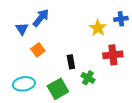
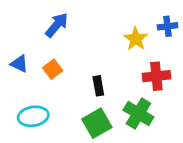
blue triangle: (22, 29) -> (19, 64), moved, turned -32
green cross: (88, 78) -> (138, 114), moved, size x1.5
green square: (58, 89) -> (97, 123), moved

